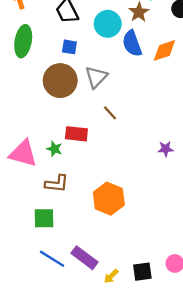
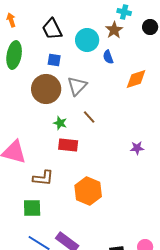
blue semicircle: (132, 43) -> (108, 57), size x0.6
orange diamond: (164, 50) -> (136, 79), moved
red rectangle: (76, 134) -> (68, 145), moved
green star: (54, 149) -> (60, 123), moved

